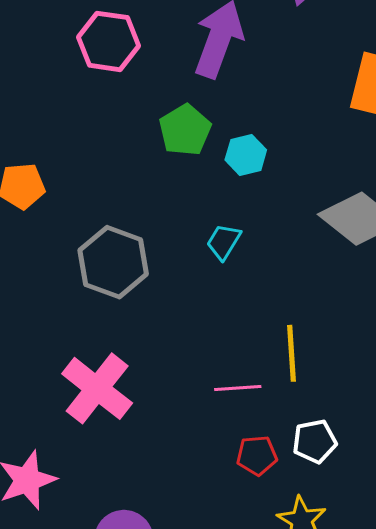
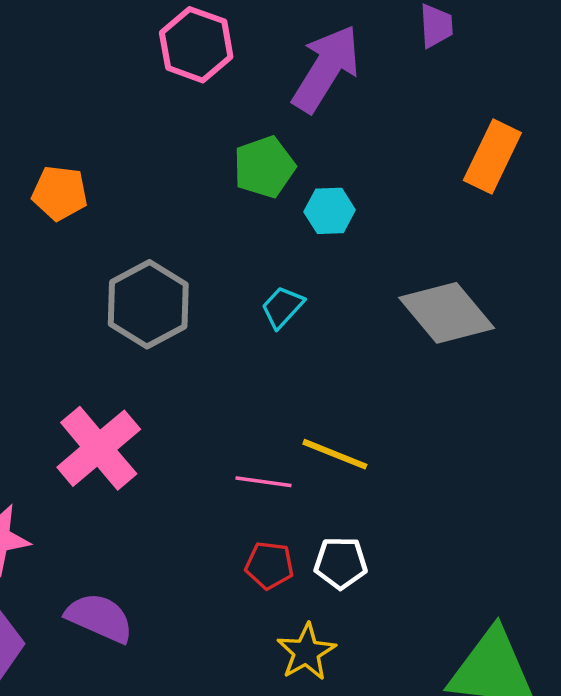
yellow line: (291, 353) -> (335, 454), turned -76

